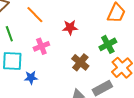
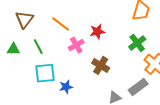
pink cross: (41, 46) -> (76, 45), moved
brown cross: (80, 62) -> (101, 65), moved

